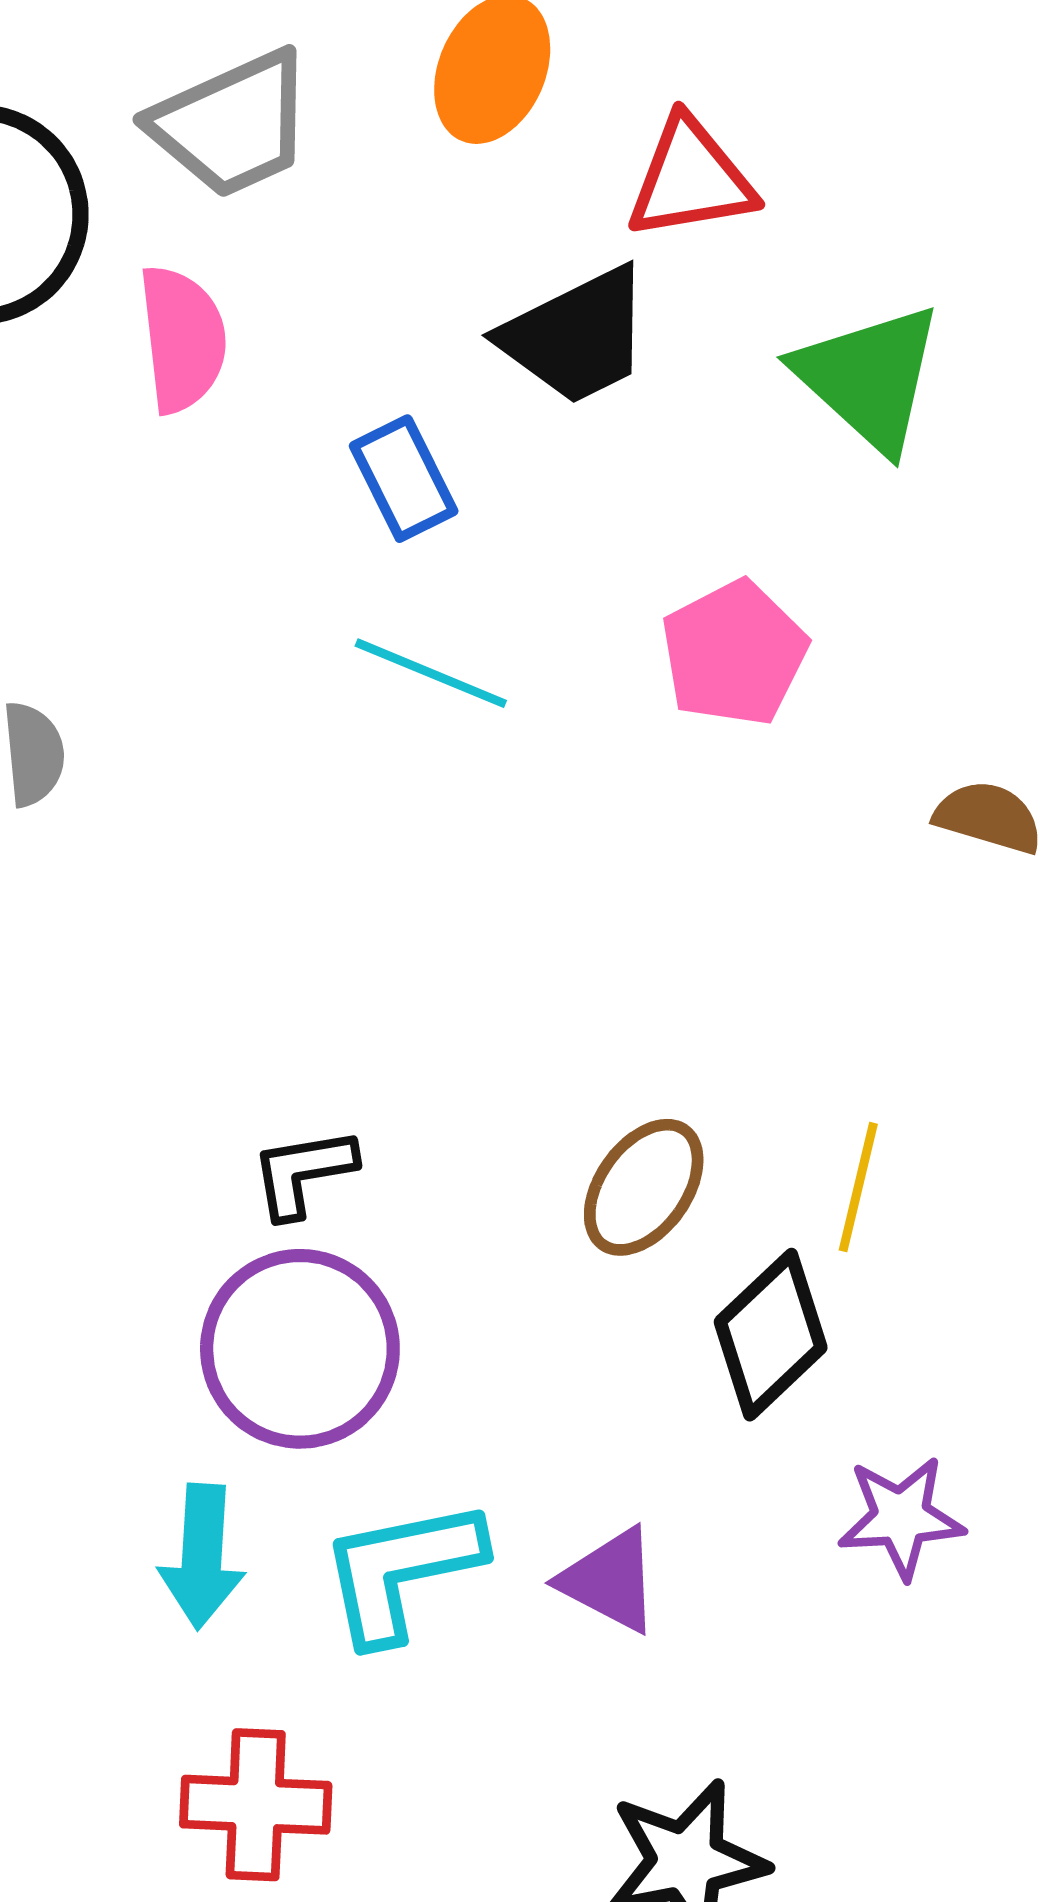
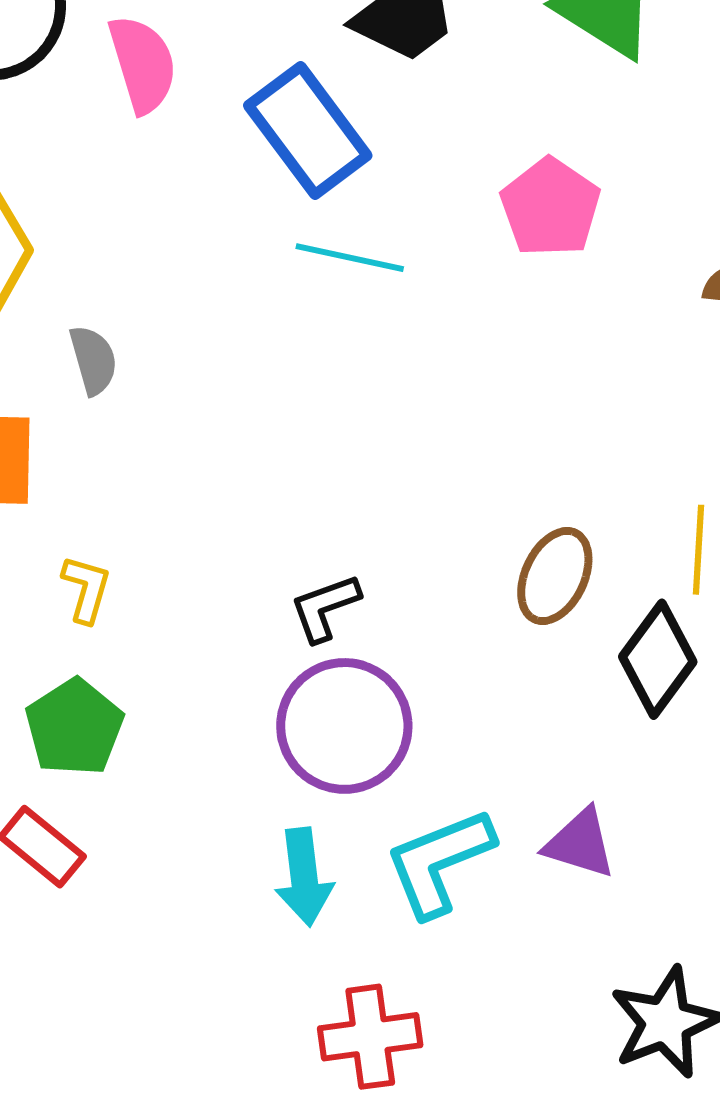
blue rectangle: (404, 479) -> (308, 131), size x1.6

